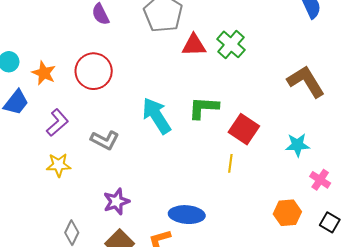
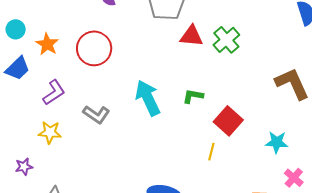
green L-shape: (203, 108) -> (193, 96), size x0.7
purple star: (116, 202) -> (24, 167), moved, size x0.7

